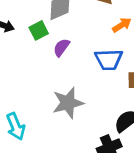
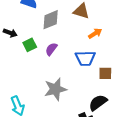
green square: (39, 30) -> (30, 45), moved

